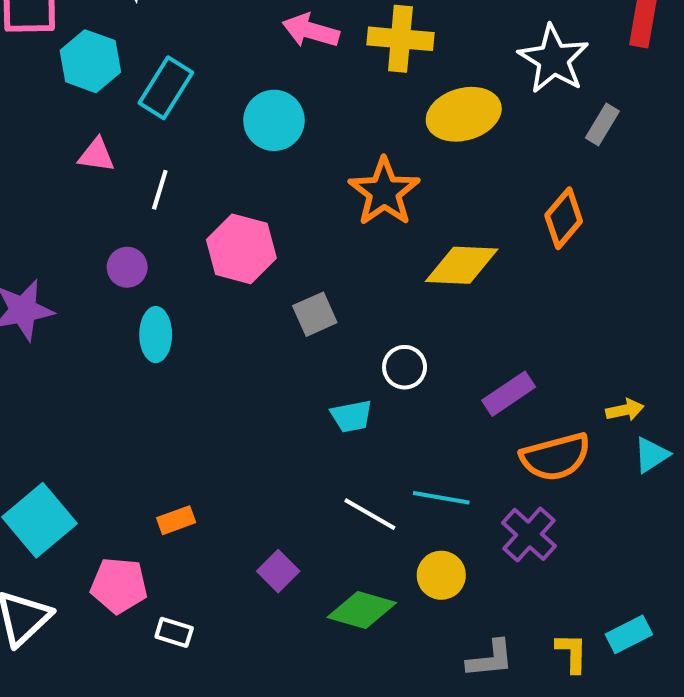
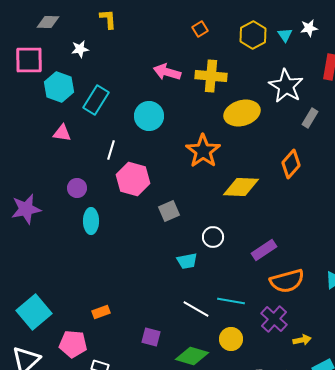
white line: (160, 190) -> (111, 150), moved
yellow arrow: (625, 410) -> (302, 340), moved
purple square: (278, 571) -> (151, 337), turned -30

